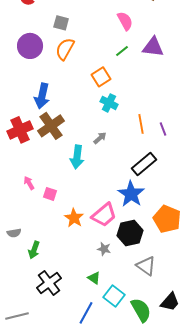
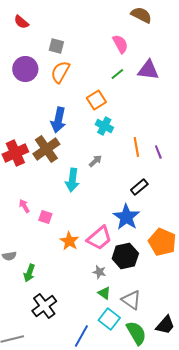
blue arrow: (42, 96) -> (58, 120), moved
black rectangle: (144, 164) -> (139, 187), size x0.7
gray triangle: (146, 266) -> (131, 300), moved
green triangle: (94, 278) -> (104, 293), moved

